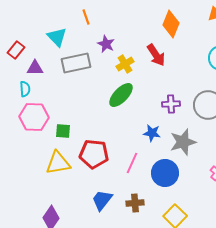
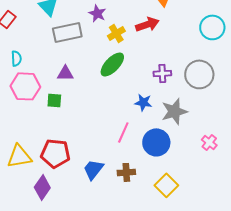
red arrow: (156, 55) -> (147, 24), turned -75
purple triangle: (35, 68) -> (65, 73), moved
red pentagon: (94, 154) -> (55, 153), moved
yellow triangle: (58, 163) -> (19, 156), moved

